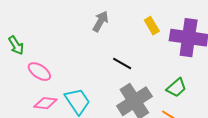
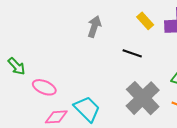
black line: (122, 64) -> (132, 53), moved

